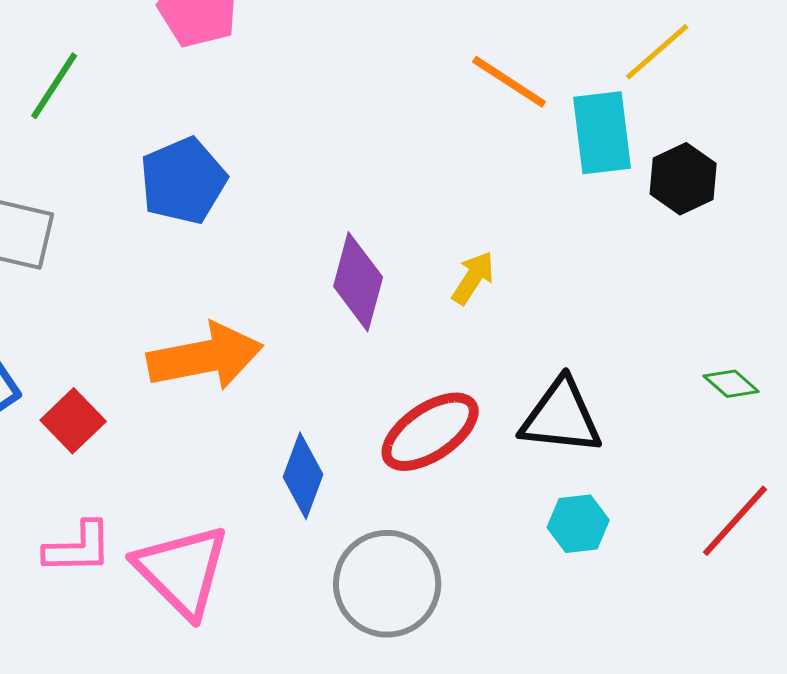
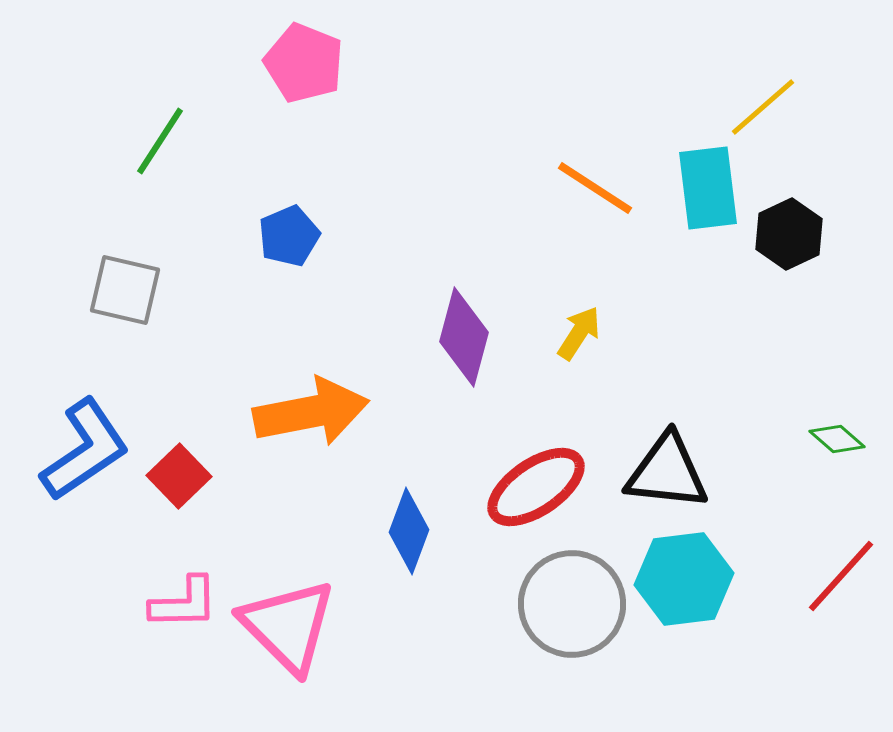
orange line: (509, 82) -> (595, 188), moved
blue pentagon: (183, 181) -> (289, 236), size x0.7
cyan hexagon: (578, 524) -> (684, 579), size x1.6
gray circle: (387, 584) -> (572, 604), moved

